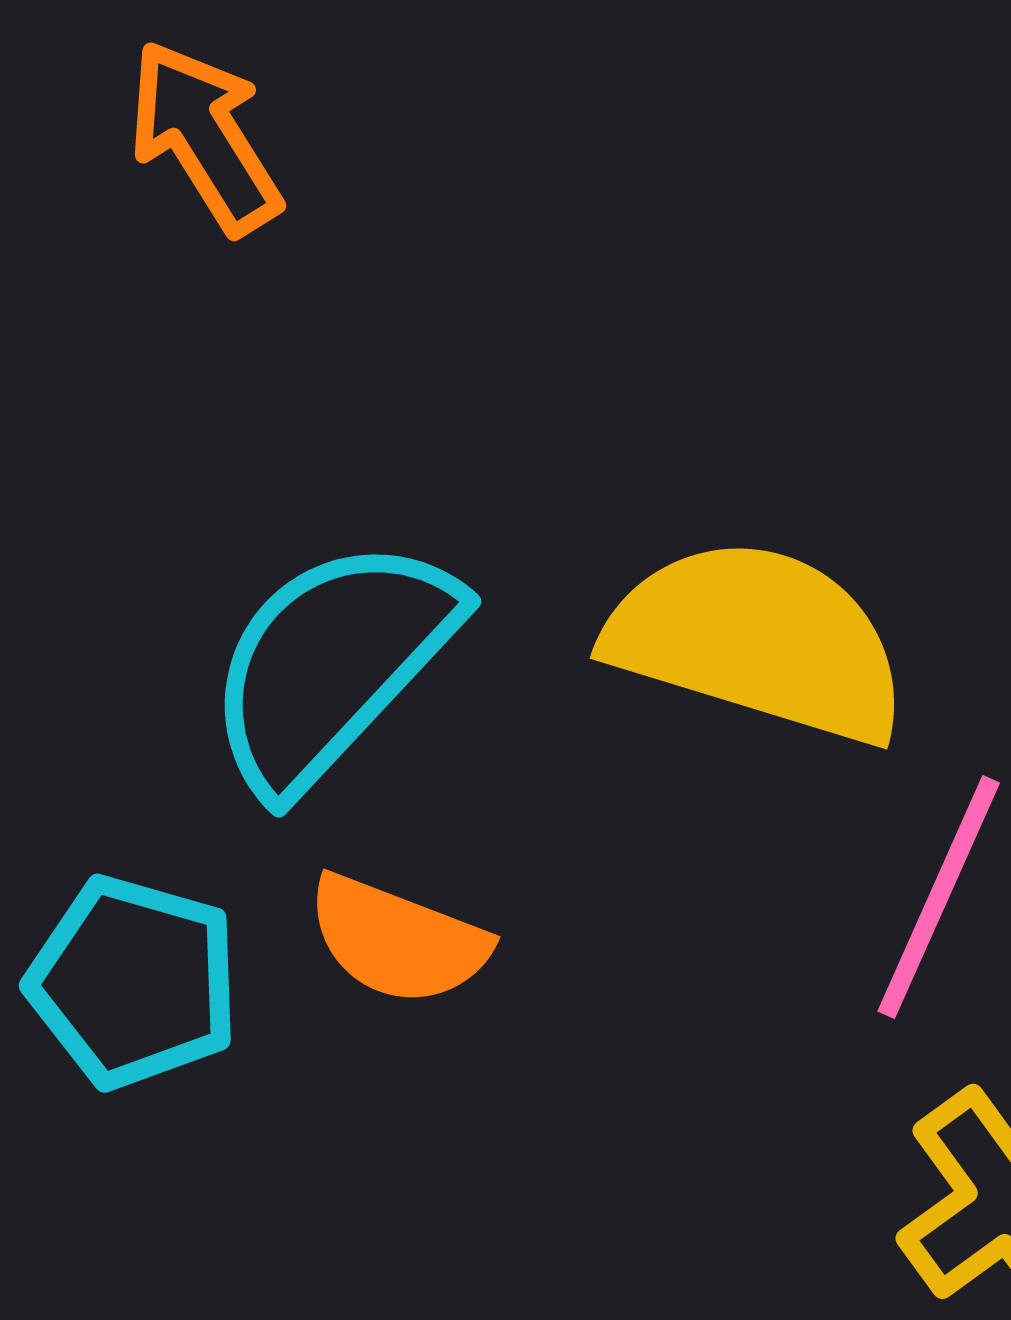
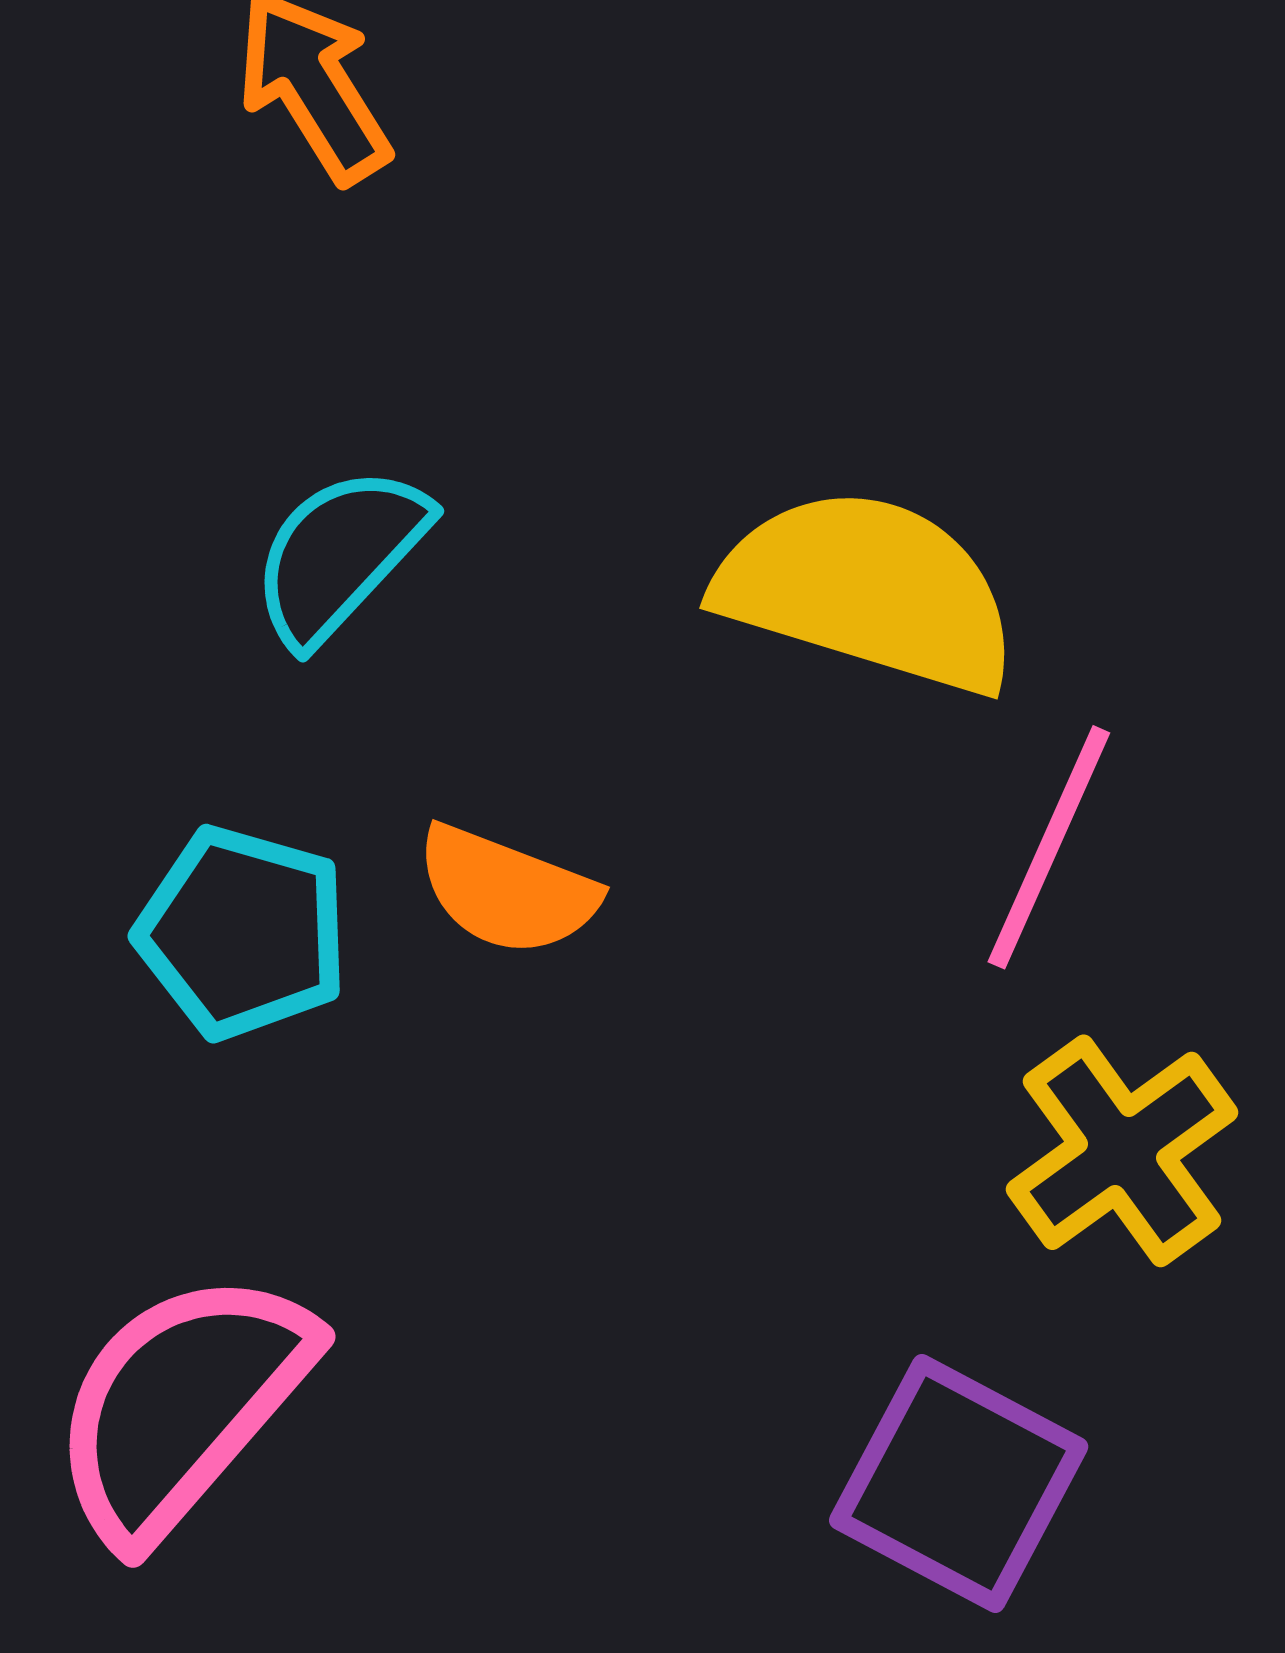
cyan semicircle: (332, 664) -> (340, 555), moved, size x0.7

